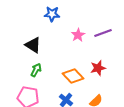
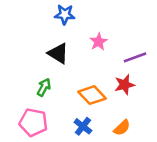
purple line: (103, 33) -> (135, 57), moved
black triangle: (33, 45) -> (58, 53), moved

